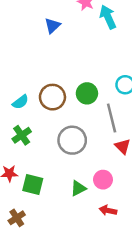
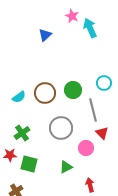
green cross: (22, 135) -> (22, 133), moved
pink circle: (103, 180) -> (86, 148), moved
red arrow: (108, 210) -> (90, 185), turned 64

